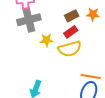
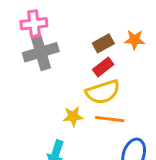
yellow star: (47, 40) -> (73, 116), moved
orange line: (91, 77) -> (110, 119), moved

